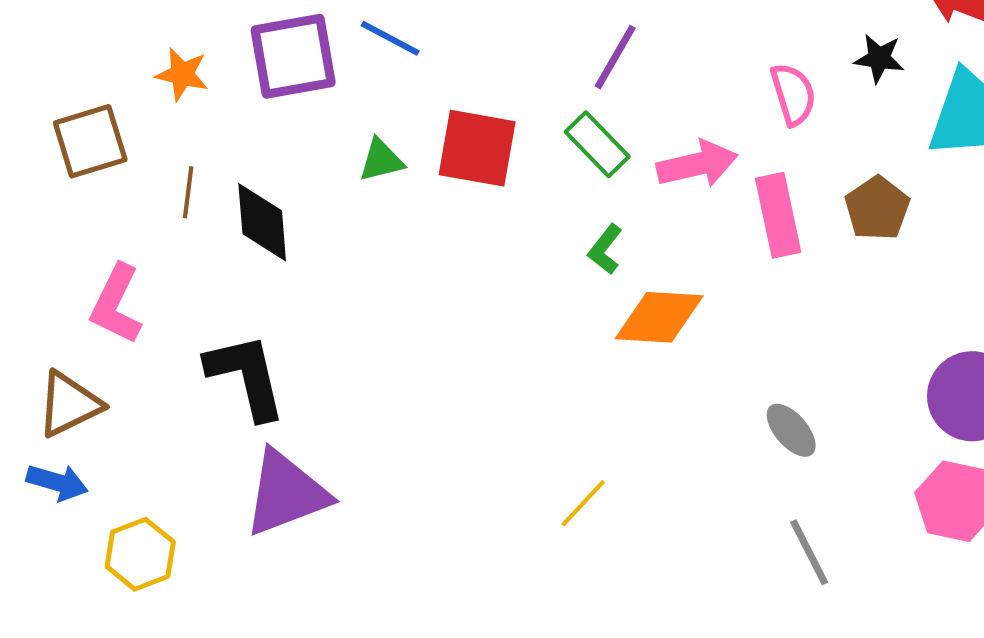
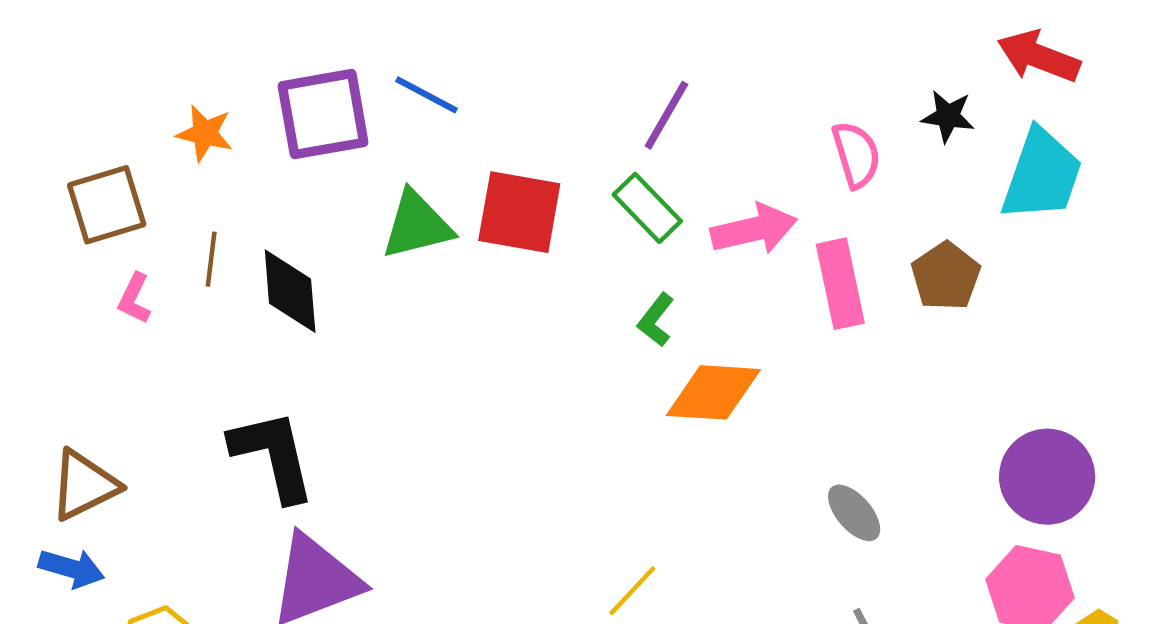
green triangle: (381, 160) -> (417, 225), size x1.5
pink L-shape: (116, 304) -> (134, 299), moved, size x0.6

